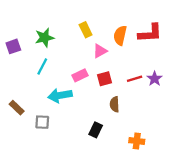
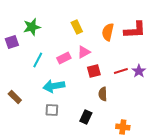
green star: (44, 38) -> (32, 27), moved
pink triangle: (100, 51) -> (84, 52), moved
pink rectangle: (80, 75) -> (64, 58), moved
gray square: (42, 122) -> (52, 110), moved

